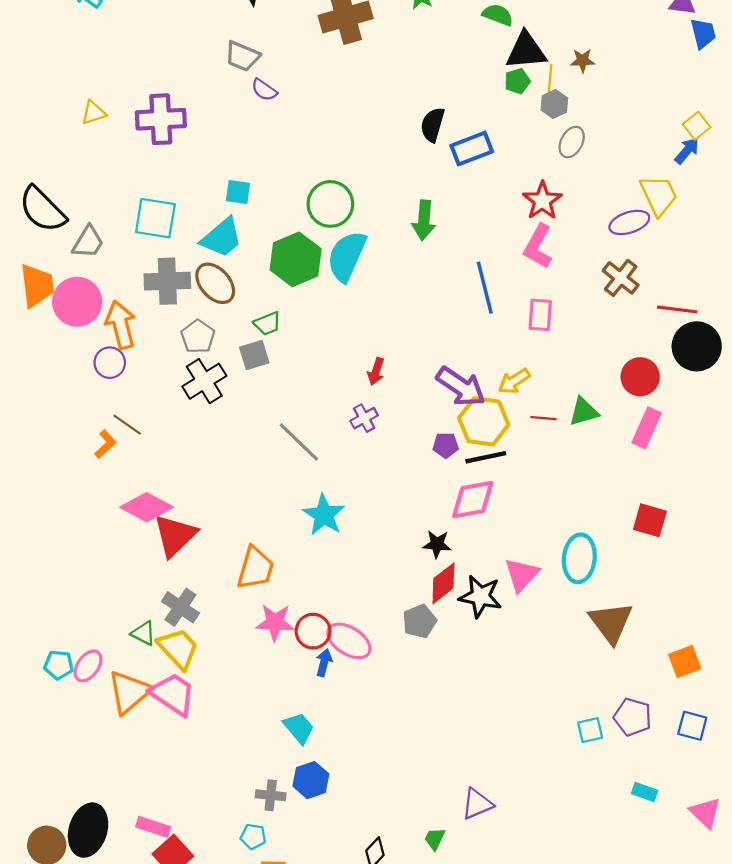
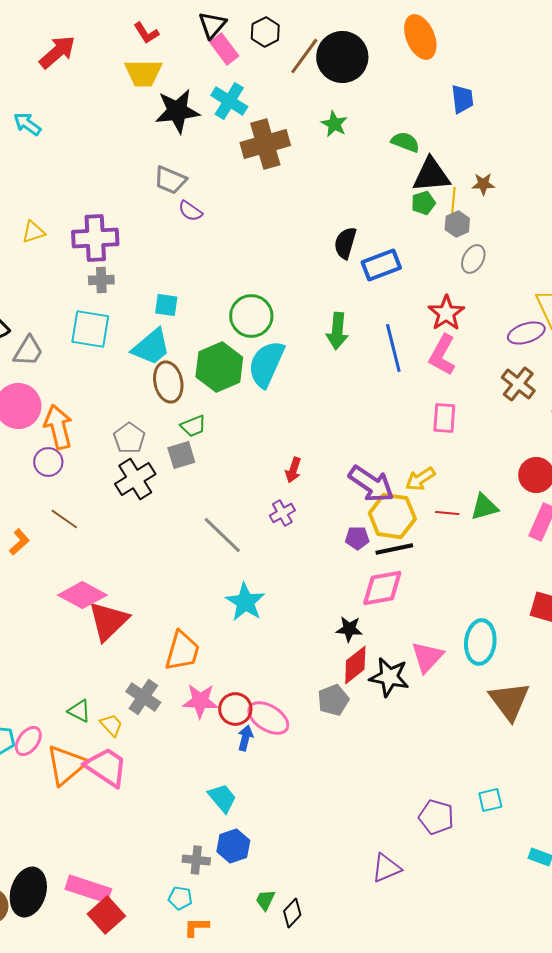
gray cross: (167, 281) -> (101, 280), moved, size x0.6
brown ellipse: (215, 283) -> (168, 382), moved, turned 30
blue line: (485, 288) -> (393, 348), moved
orange L-shape: (105, 444) -> (19, 542), moved
gray cross: (180, 607) -> (143, 697), moved
yellow trapezoid: (178, 649) -> (111, 725), size x0.6
purple pentagon: (633, 717) -> (436, 817), moved
pink rectangle: (153, 827) -> (88, 889), size x1.4
green trapezoid: (435, 839) -> (265, 900), moved

